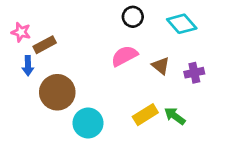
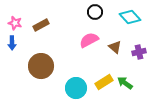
brown rectangle: (45, 45) -> (41, 25), moved
blue arrow: (28, 66) -> (12, 43), moved
cyan circle: (88, 123) -> (76, 88), moved

